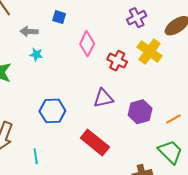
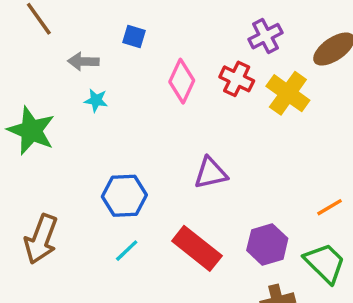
red cross: (117, 61) -> (237, 79), moved
purple hexagon: (140, 112) -> (267, 244), moved
cyan line: (36, 156) -> (127, 251), moved, turned 56

